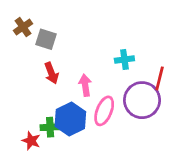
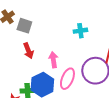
cyan cross: (124, 60) -> (80, 31), moved

